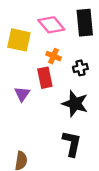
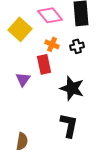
yellow square: (19, 40) -> (20, 29), turned 30
black cross: (80, 68) -> (77, 46), moved

